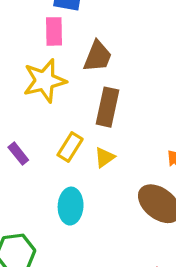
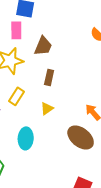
brown rectangle: (108, 107) -> (49, 77), size x0.7
yellow rectangle: (70, 147) -> (16, 96), moved

